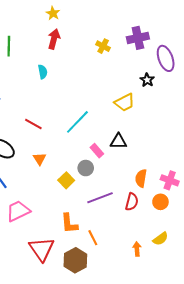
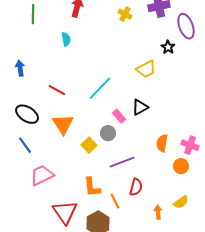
black triangle: (118, 141) -> (140, 107), turned -30
orange triangle: (40, 159) -> (63, 124), size x1.6
red semicircle: (132, 202) -> (136, 187), moved

